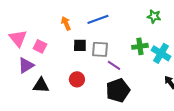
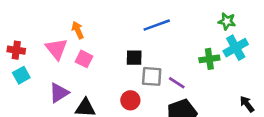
orange arrow: (66, 23) -> (78, 30), moved
gray square: (100, 49) -> (152, 76), moved
cyan cross: (161, 53) -> (236, 48), moved, turned 30
purple triangle: (26, 65) -> (59, 93), moved

